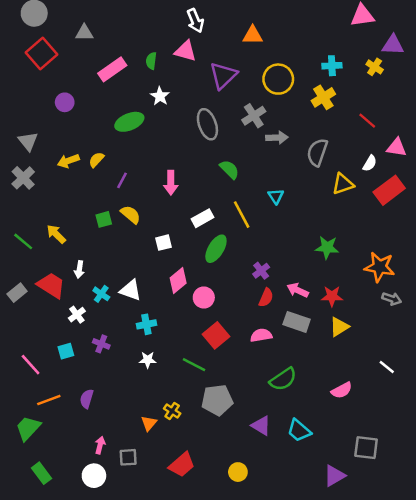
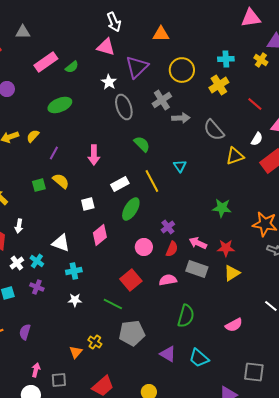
green semicircle: (151, 61) -> (72, 67), moved, turned -136
white star: (160, 96) -> (109, 82), moved
gray semicircle: (317, 152) -> (214, 130), turned -60
cyan cross: (101, 294) -> (37, 261), moved
pink circle: (204, 298) -> (144, 247), moved
green semicircle: (283, 379) -> (186, 316), turned -40

